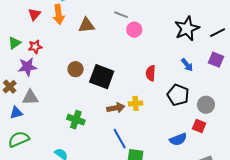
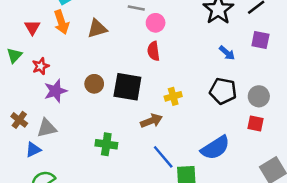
green triangle: (14, 43) -> (14, 55), moved
purple star: (27, 67) -> (55, 91), moved
red semicircle: (151, 73) -> (153, 51), moved
yellow cross: (136, 103) -> (173, 96), moved
blue semicircle: (178, 139) -> (215, 148), moved, size x1.4

